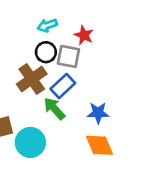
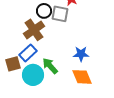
blue rectangle: (63, 86) -> (28, 53), moved
green arrow: (54, 109) -> (50, 66), moved

